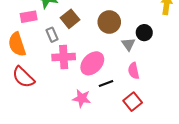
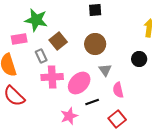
black circle: (144, 33) -> (139, 59), moved
gray triangle: (128, 44) -> (105, 70), moved
pink star: (82, 98) -> (69, 116), turned -30

